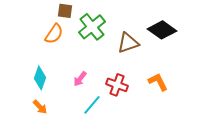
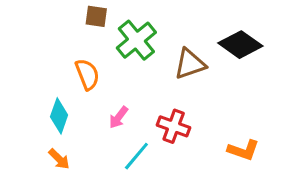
orange semicircle: (54, 34) -> (87, 74), moved, turned -55
orange L-shape: (158, 82) -> (243, 150), moved, turned 135

